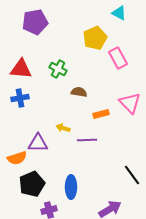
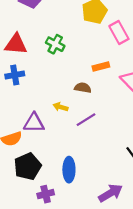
brown semicircle: (79, 92) -> (83, 88), moved
orange rectangle: (101, 114) -> (101, 67), moved
purple line: (87, 140) -> (86, 120), turned -30

